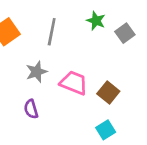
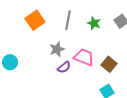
green star: (96, 21) -> (94, 23), moved
purple semicircle: (31, 109) -> (64, 67), moved, turned -112

